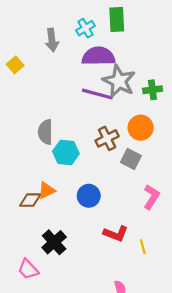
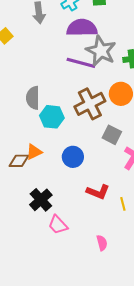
brown cross: (107, 138) -> (90, 104), size x1.4
gray square: (131, 159) -> (112, 135), moved
pink trapezoid: (28, 269) -> (58, 225), moved

